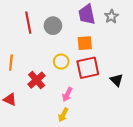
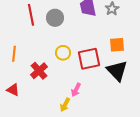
orange square: (85, 43) -> (117, 45), moved
black triangle: (117, 80) -> (117, 71), size x1.6
pink arrow: (67, 94) -> (76, 90), moved

